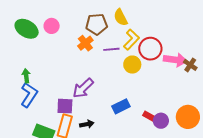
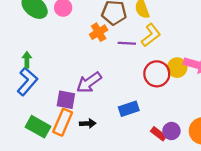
red circle: (150, 49) -> (157, 74), moved
yellow circle: (132, 65) -> (177, 68), moved
red rectangle: (150, 117) -> (158, 134), moved

